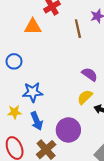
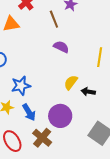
purple semicircle: (90, 74) -> (61, 47), moved

